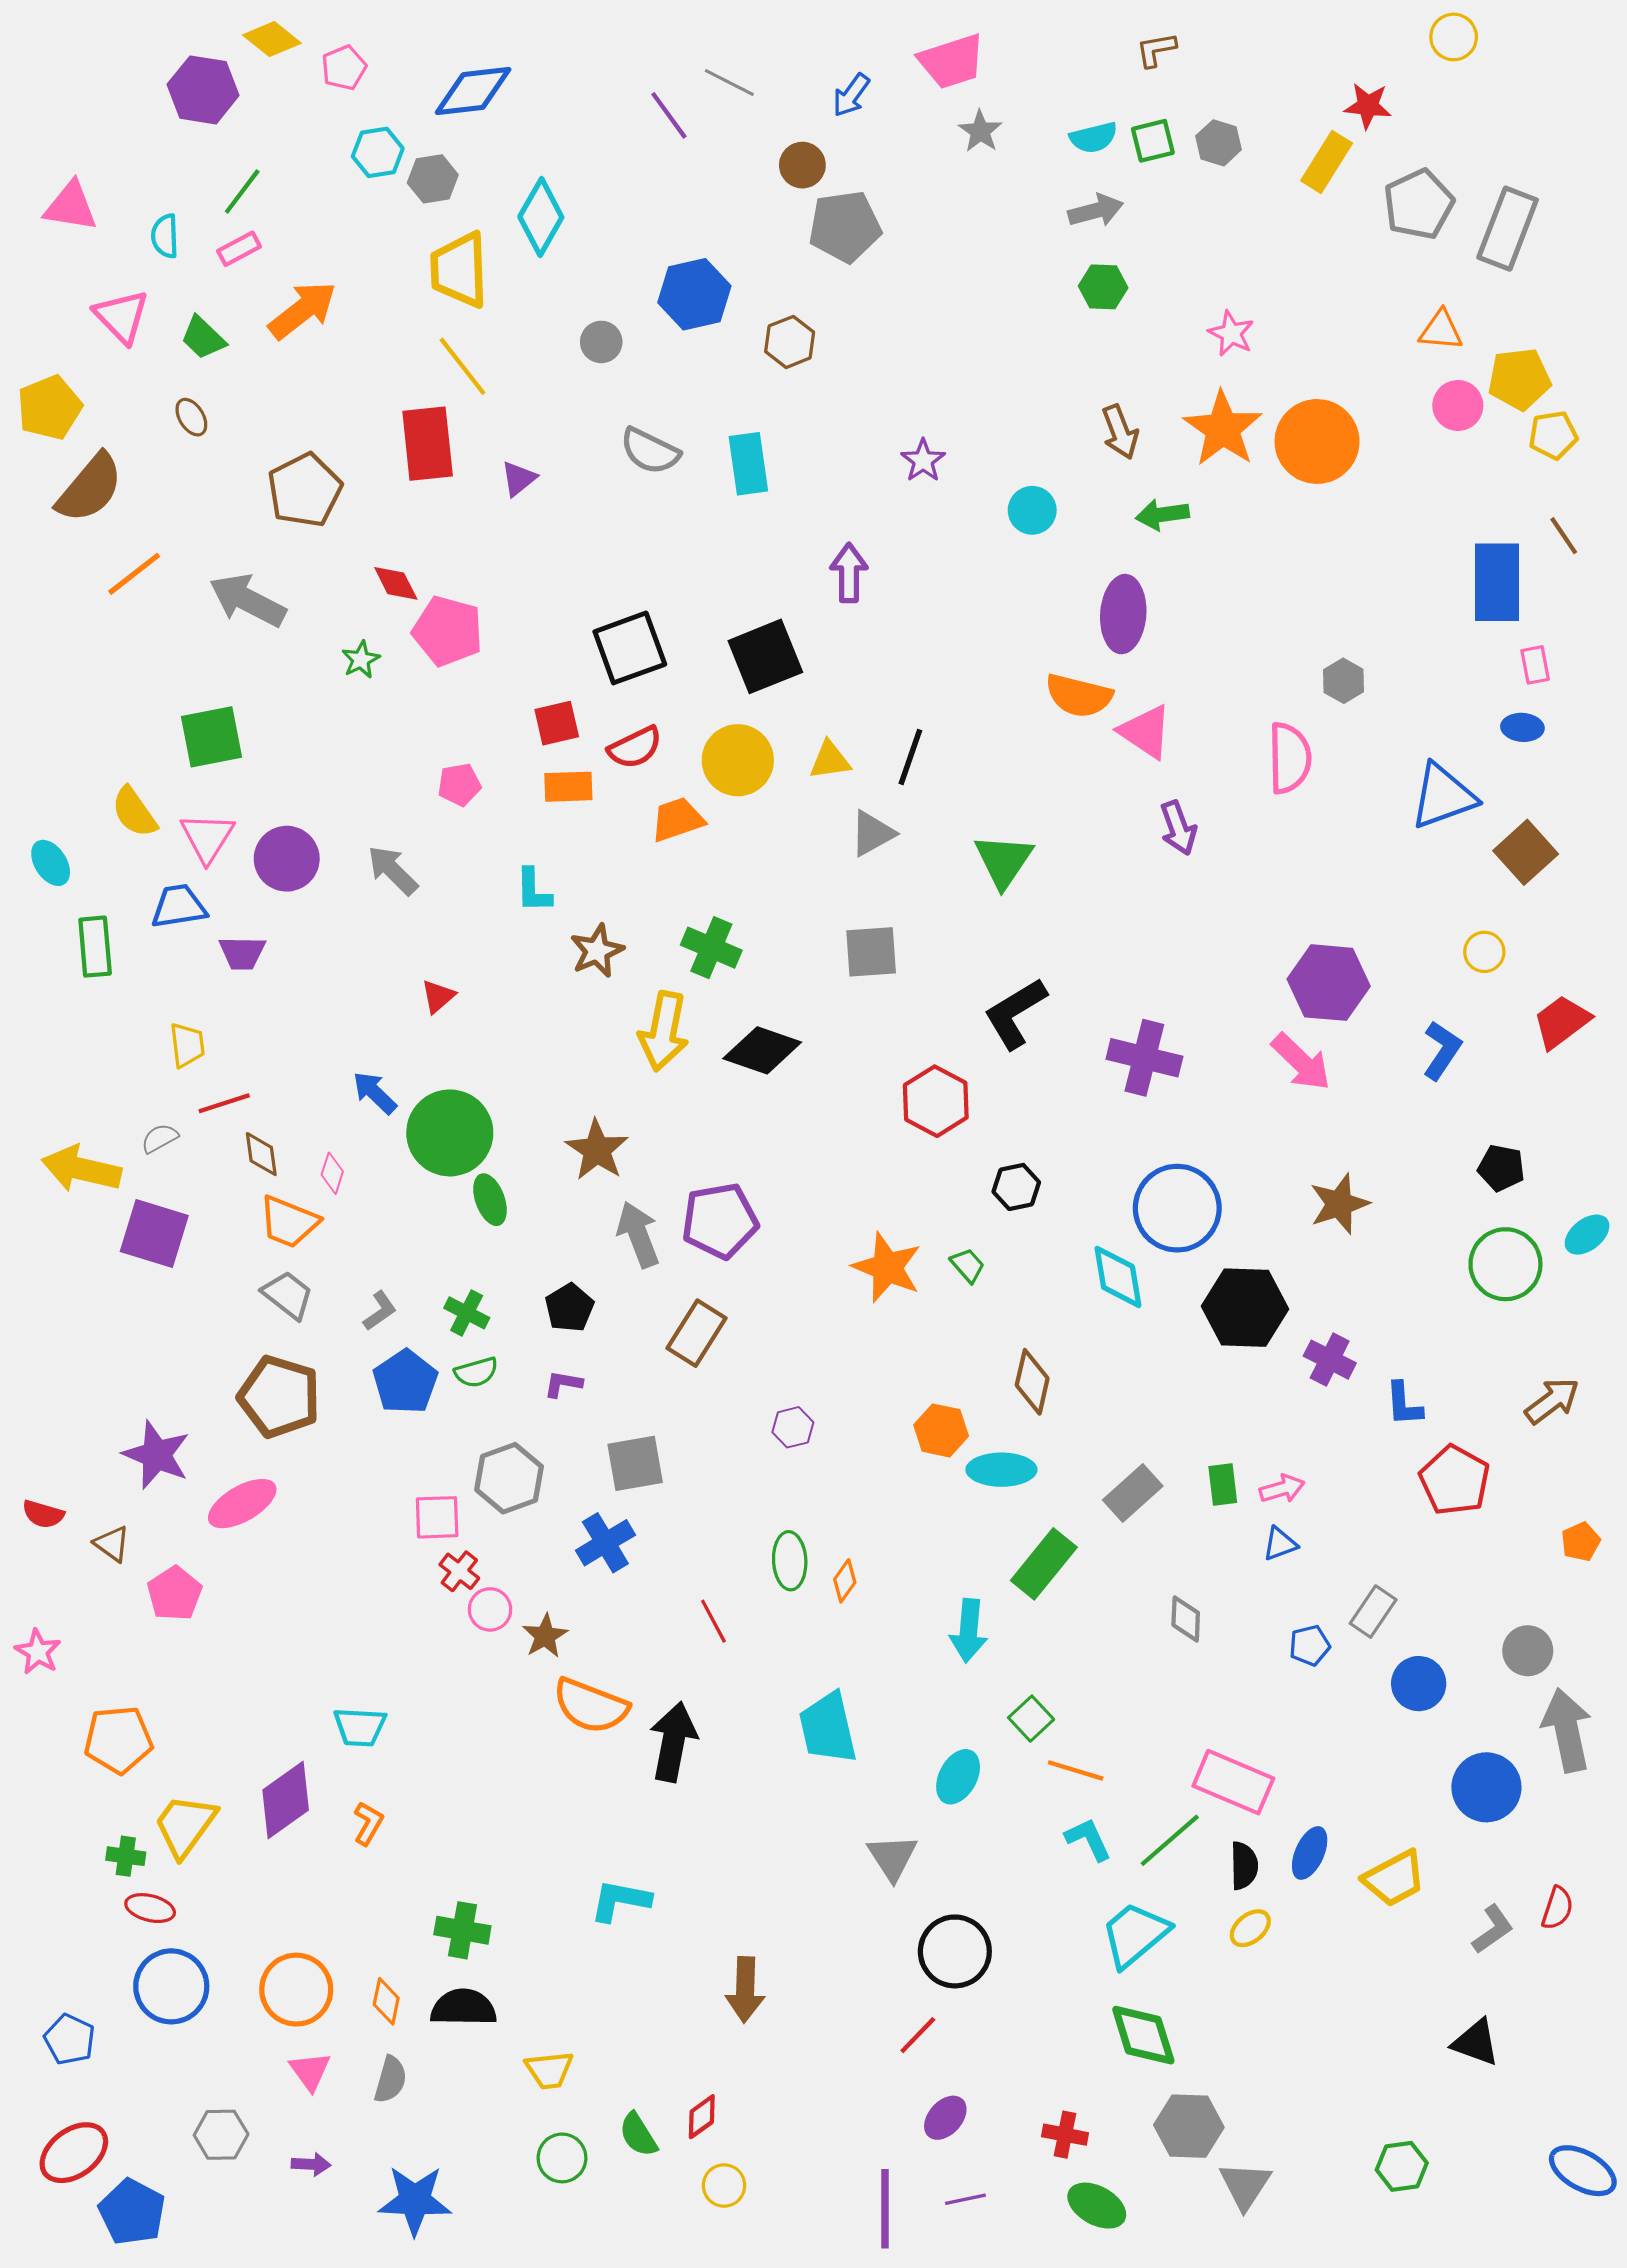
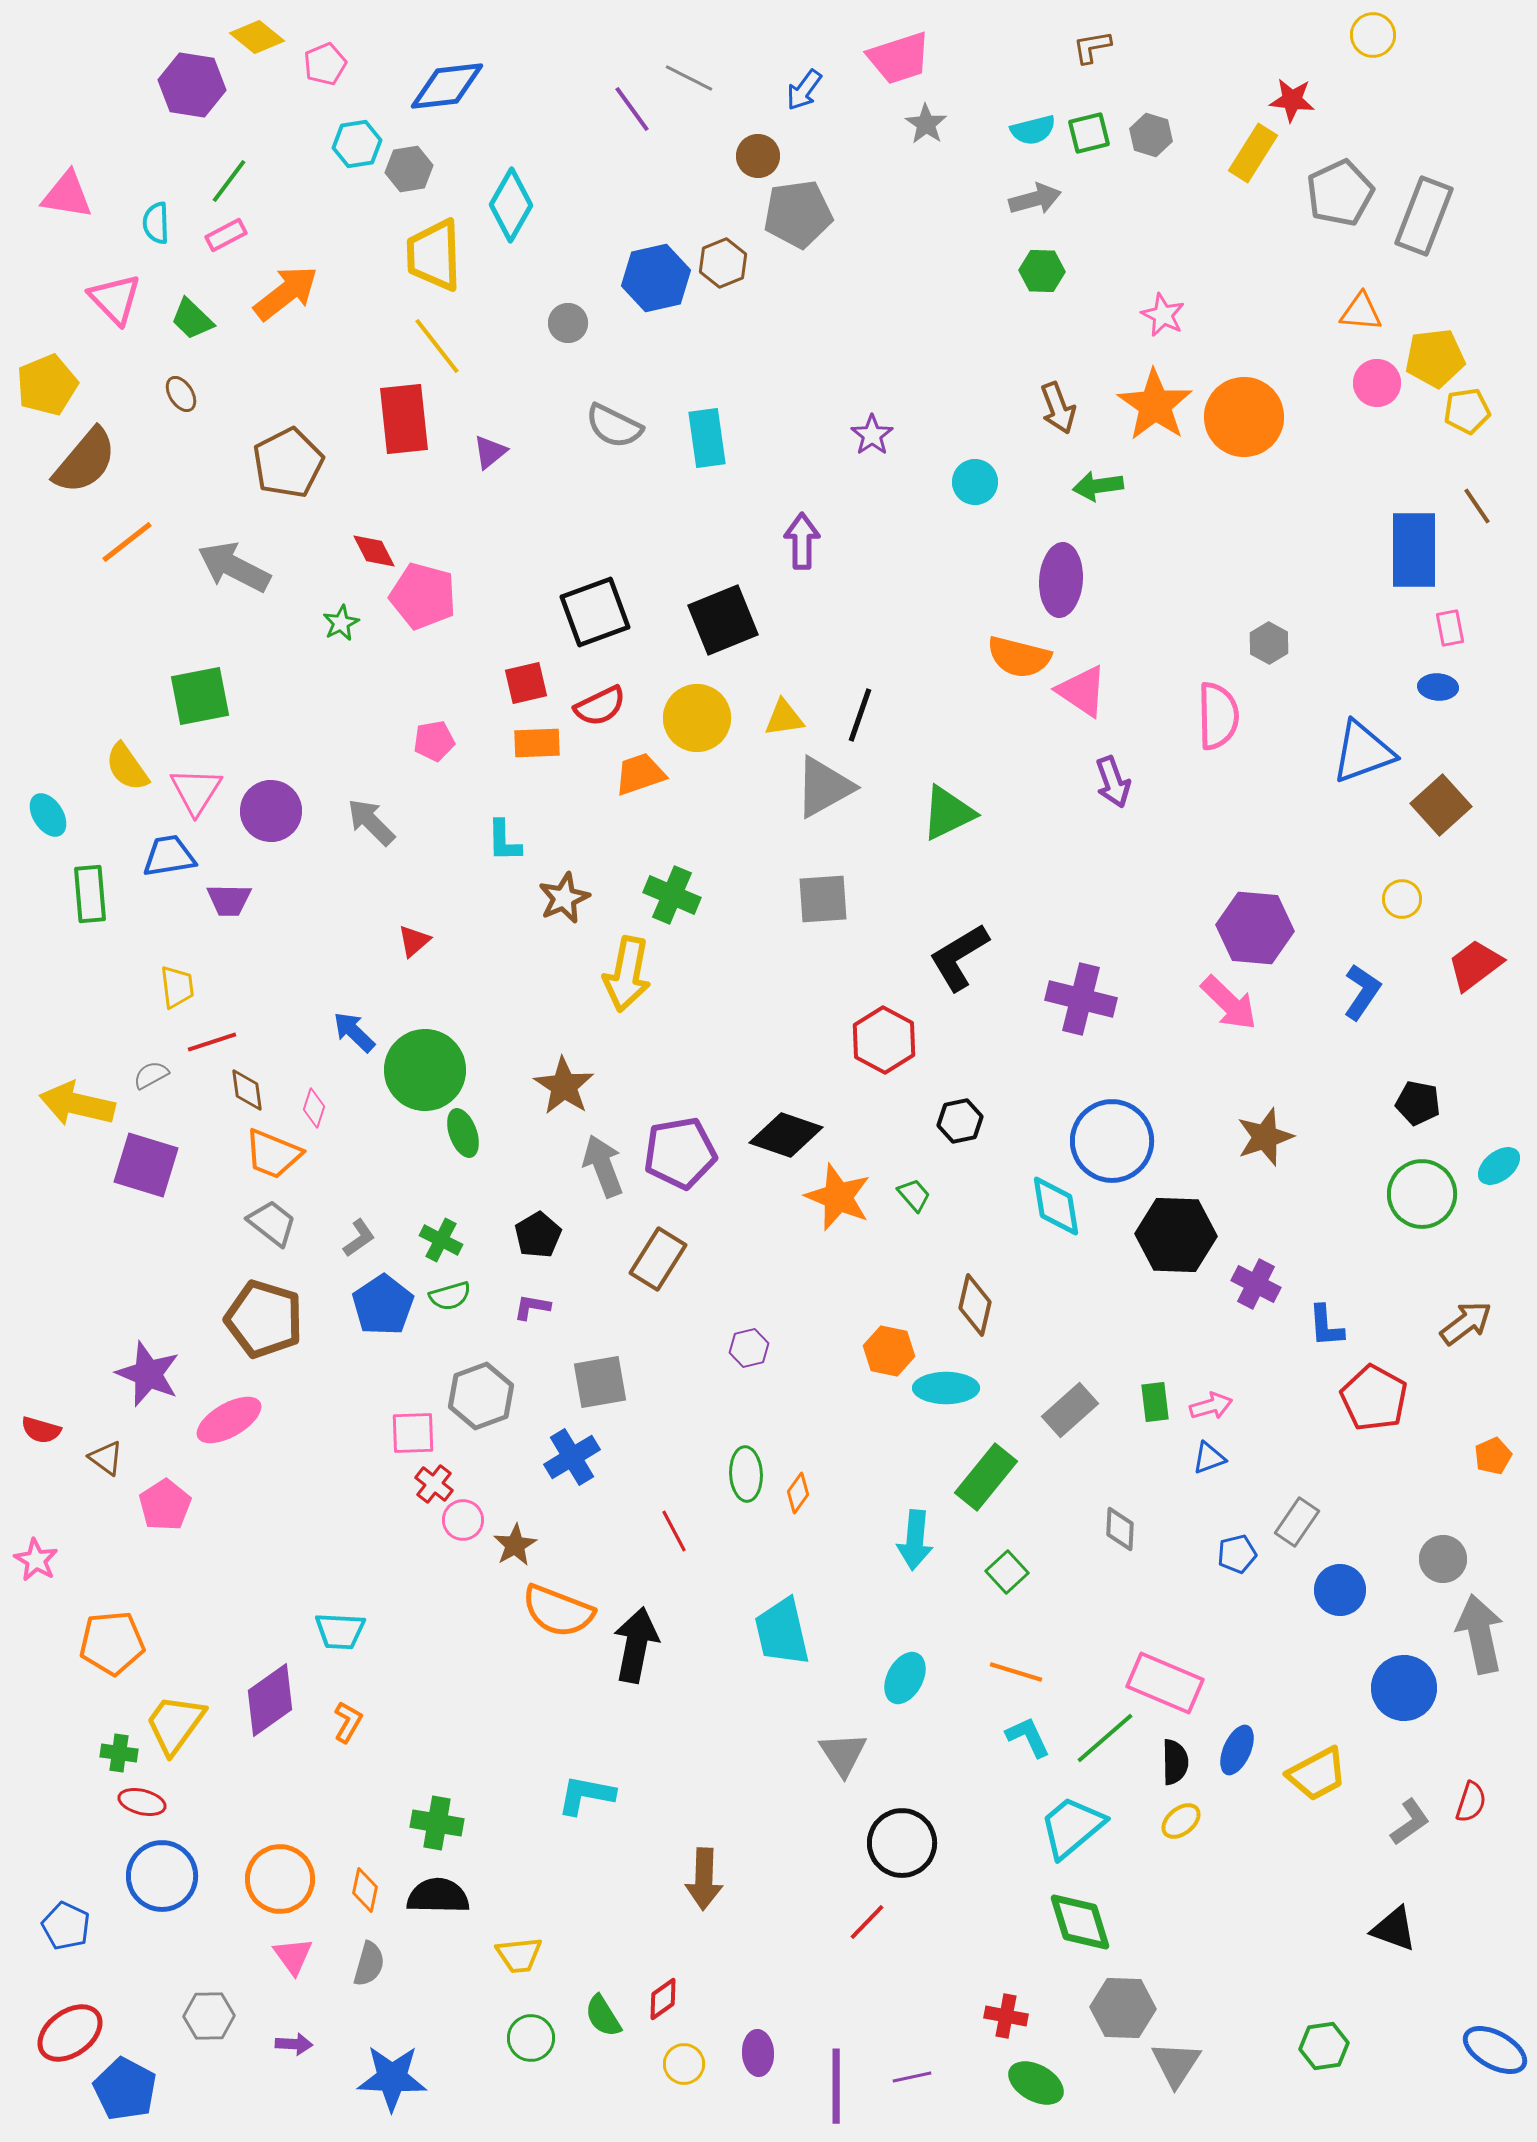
brown hexagon: (790, 342) -> (723, 263), moved
gray triangle: (872, 833) -> (824, 787), size x1.4
green triangle: (1004, 861) -> (948, 813), turned 30
black diamond: (762, 1050) -> (786, 1135), moved
green square: (1031, 1719) -> (1007, 1572), moved
purple ellipse: (945, 2118) -> (758, 2053), moved, turned -45

